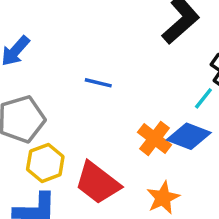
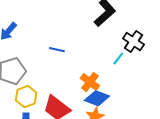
blue diamond: (189, 136) -> (97, 98), moved

